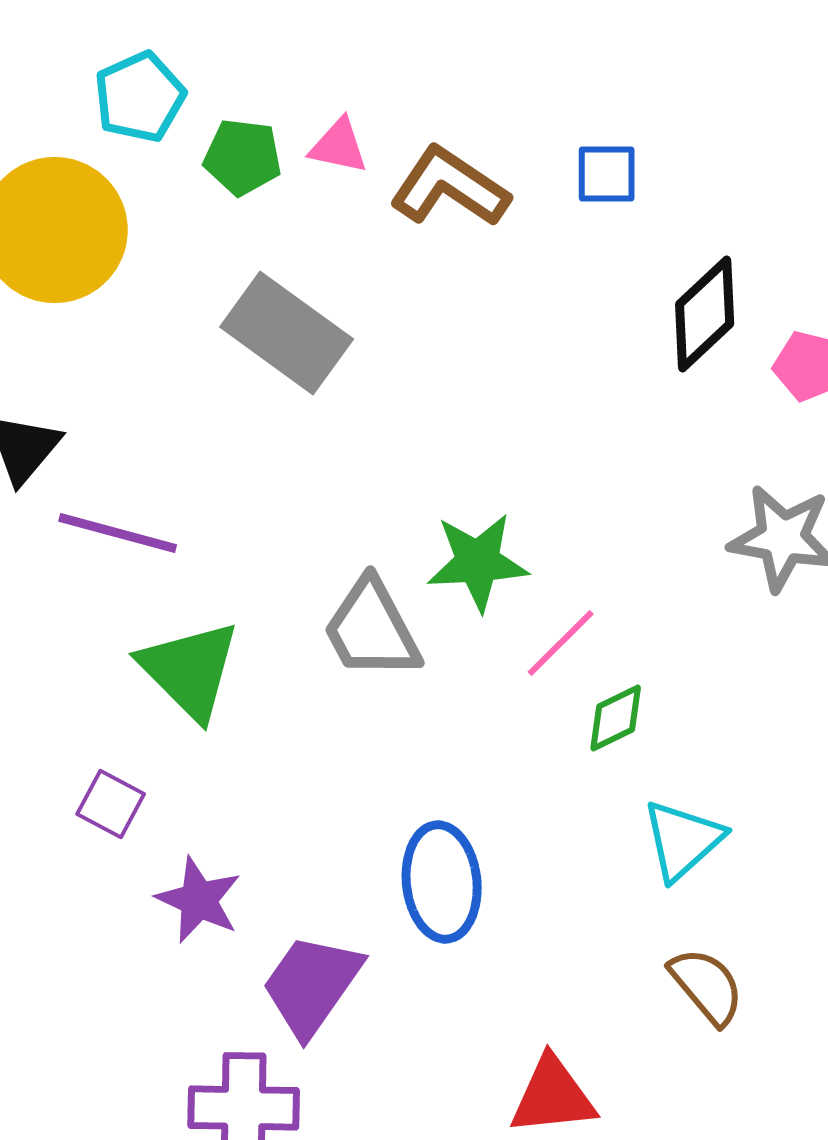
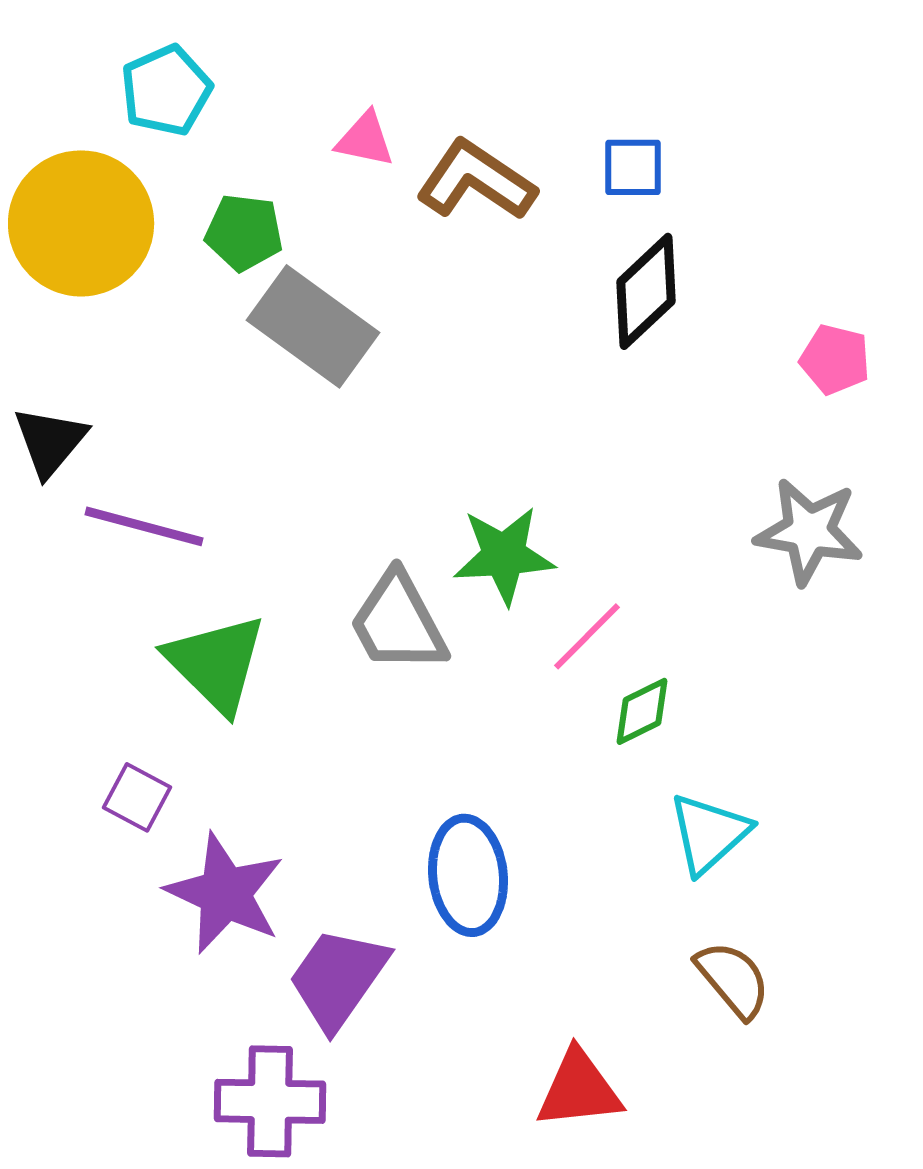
green pentagon: (243, 157) -> (244, 232), moved
black diamond: (705, 314) -> (646, 291), moved
purple star: (199, 900) -> (225, 893), size x1.4

